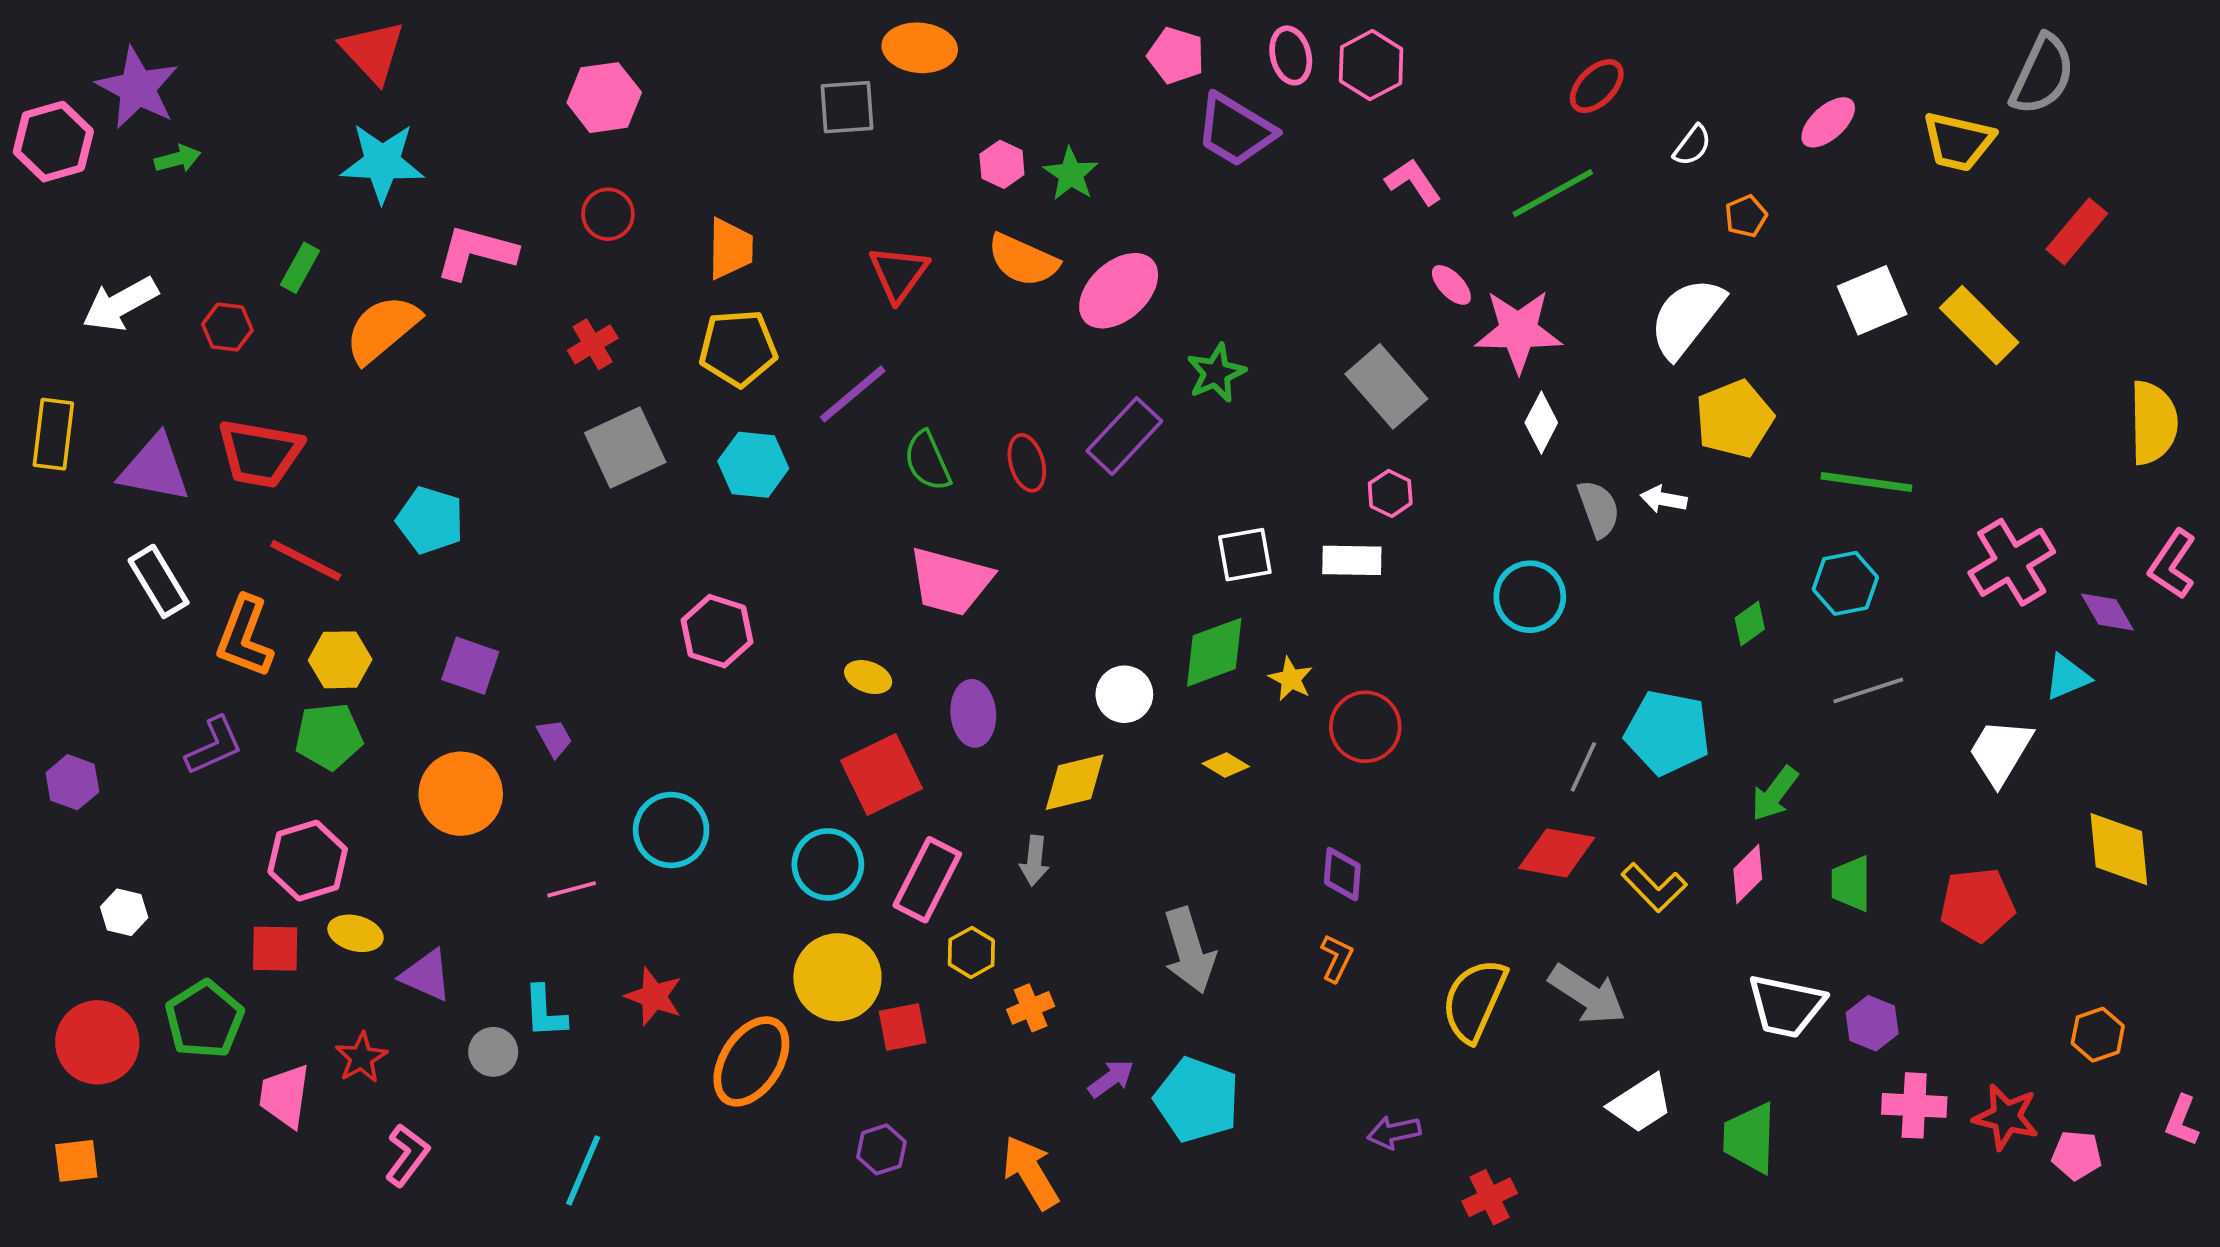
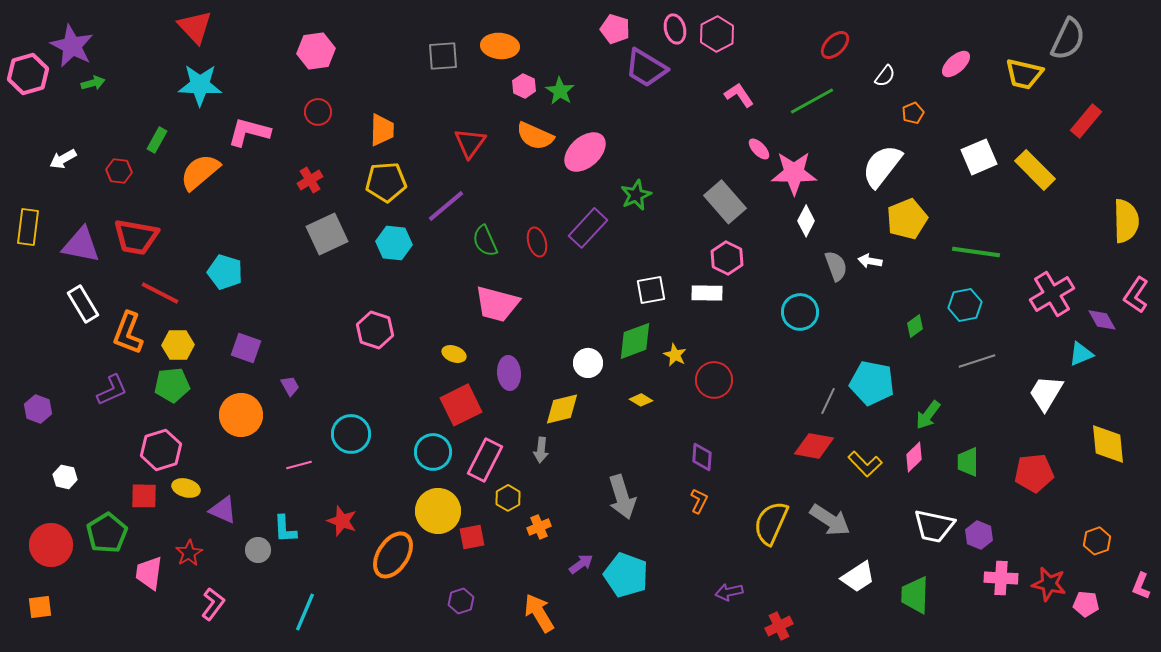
orange ellipse: (920, 48) -> (500, 46), moved
white arrow: (120, 304) -> (63, 159), size x0.7
pink hexagon: (1390, 493) -> (727, 258), size x1.4

